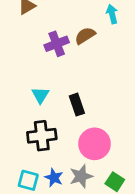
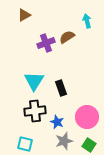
cyan triangle: (40, 95) -> (34, 81), size x1.5
pink circle: (95, 144) -> (87, 117), moved
blue star: (54, 178) -> (57, 122), moved

